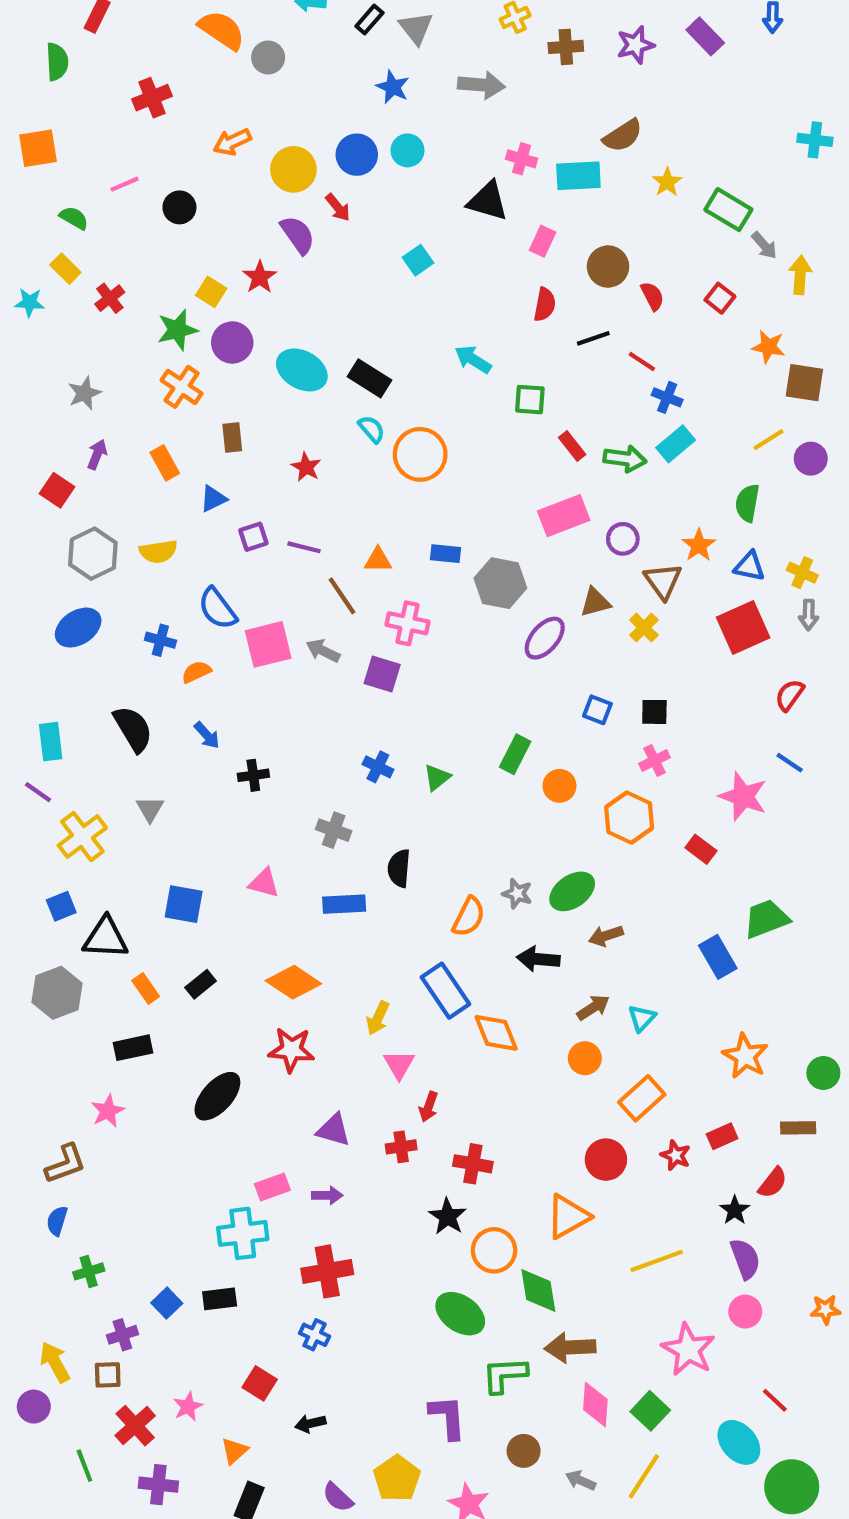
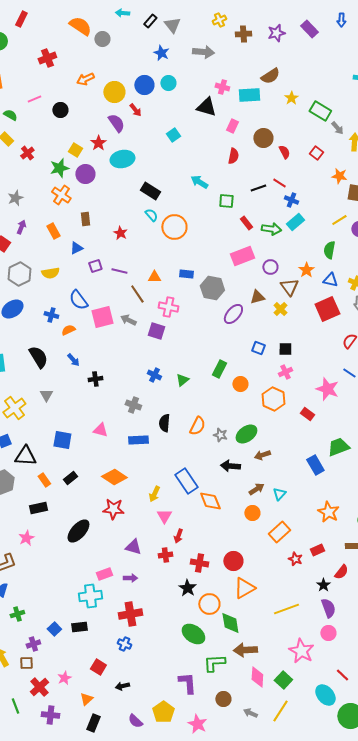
black line: (593, 338) -> (258, 188), moved
cyan ellipse: (302, 370) -> (122, 159), moved, turned -40
orange semicircle: (469, 917) -> (197, 426), moved
red circle: (606, 1160) -> (233, 561), moved

